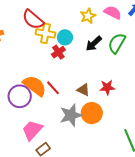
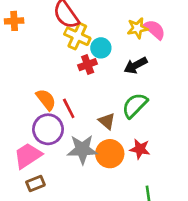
pink semicircle: (113, 12) -> (155, 30), moved
green semicircle: (117, 43) -> (135, 105), moved
orange semicircle: (35, 86) -> (46, 100), size x0.7
red star: (107, 87) -> (140, 149), moved
purple circle: (20, 96) -> (48, 129), moved

